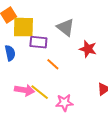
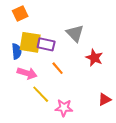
yellow square: (23, 27) -> (30, 42), moved
pink arrow: (24, 90) -> (27, 73), moved

